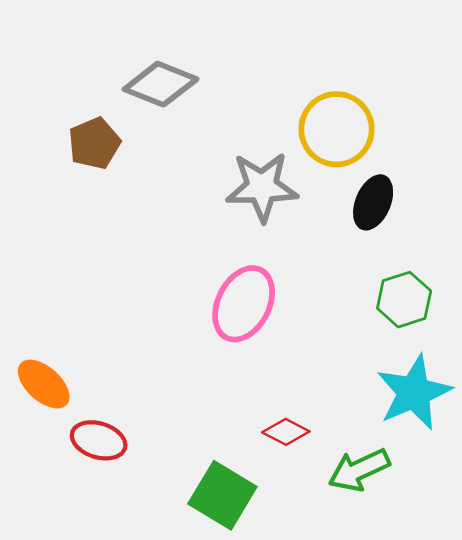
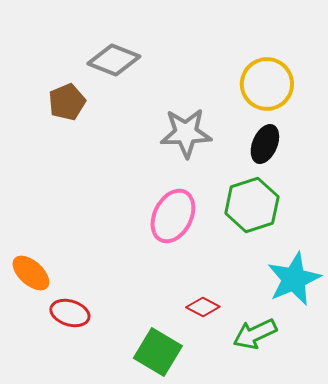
yellow circle: (336, 129) -> (267, 84), moved
green hexagon: (404, 300) -> (252, 205), moved, size x1.4

